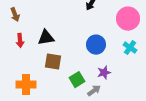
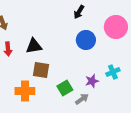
blue circle: (96, 45) -> (86, 40), moved
cyan cross: (130, 48) -> (113, 72), moved, turned 32
orange cross: (26, 85) -> (25, 91), moved

